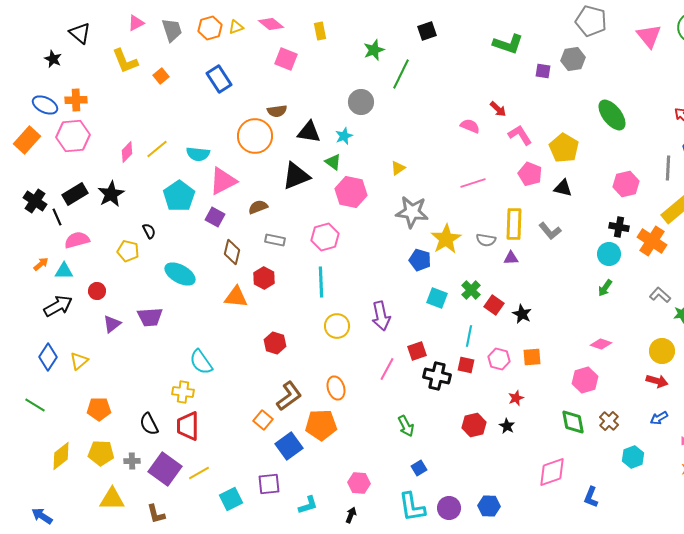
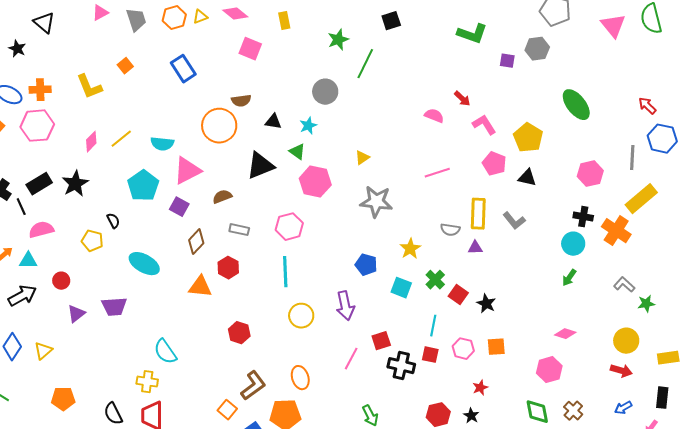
yellow L-shape: (125, 61) -> (89, 87), moved
black triangle: (309, 132) -> (273, 122), size x0.7
yellow star: (446, 239) -> (410, 249), moved, size x0.7
brown diamond: (232, 252) -> (196, 242), turned 30
blue pentagon: (420, 260) -> (366, 265), moved

